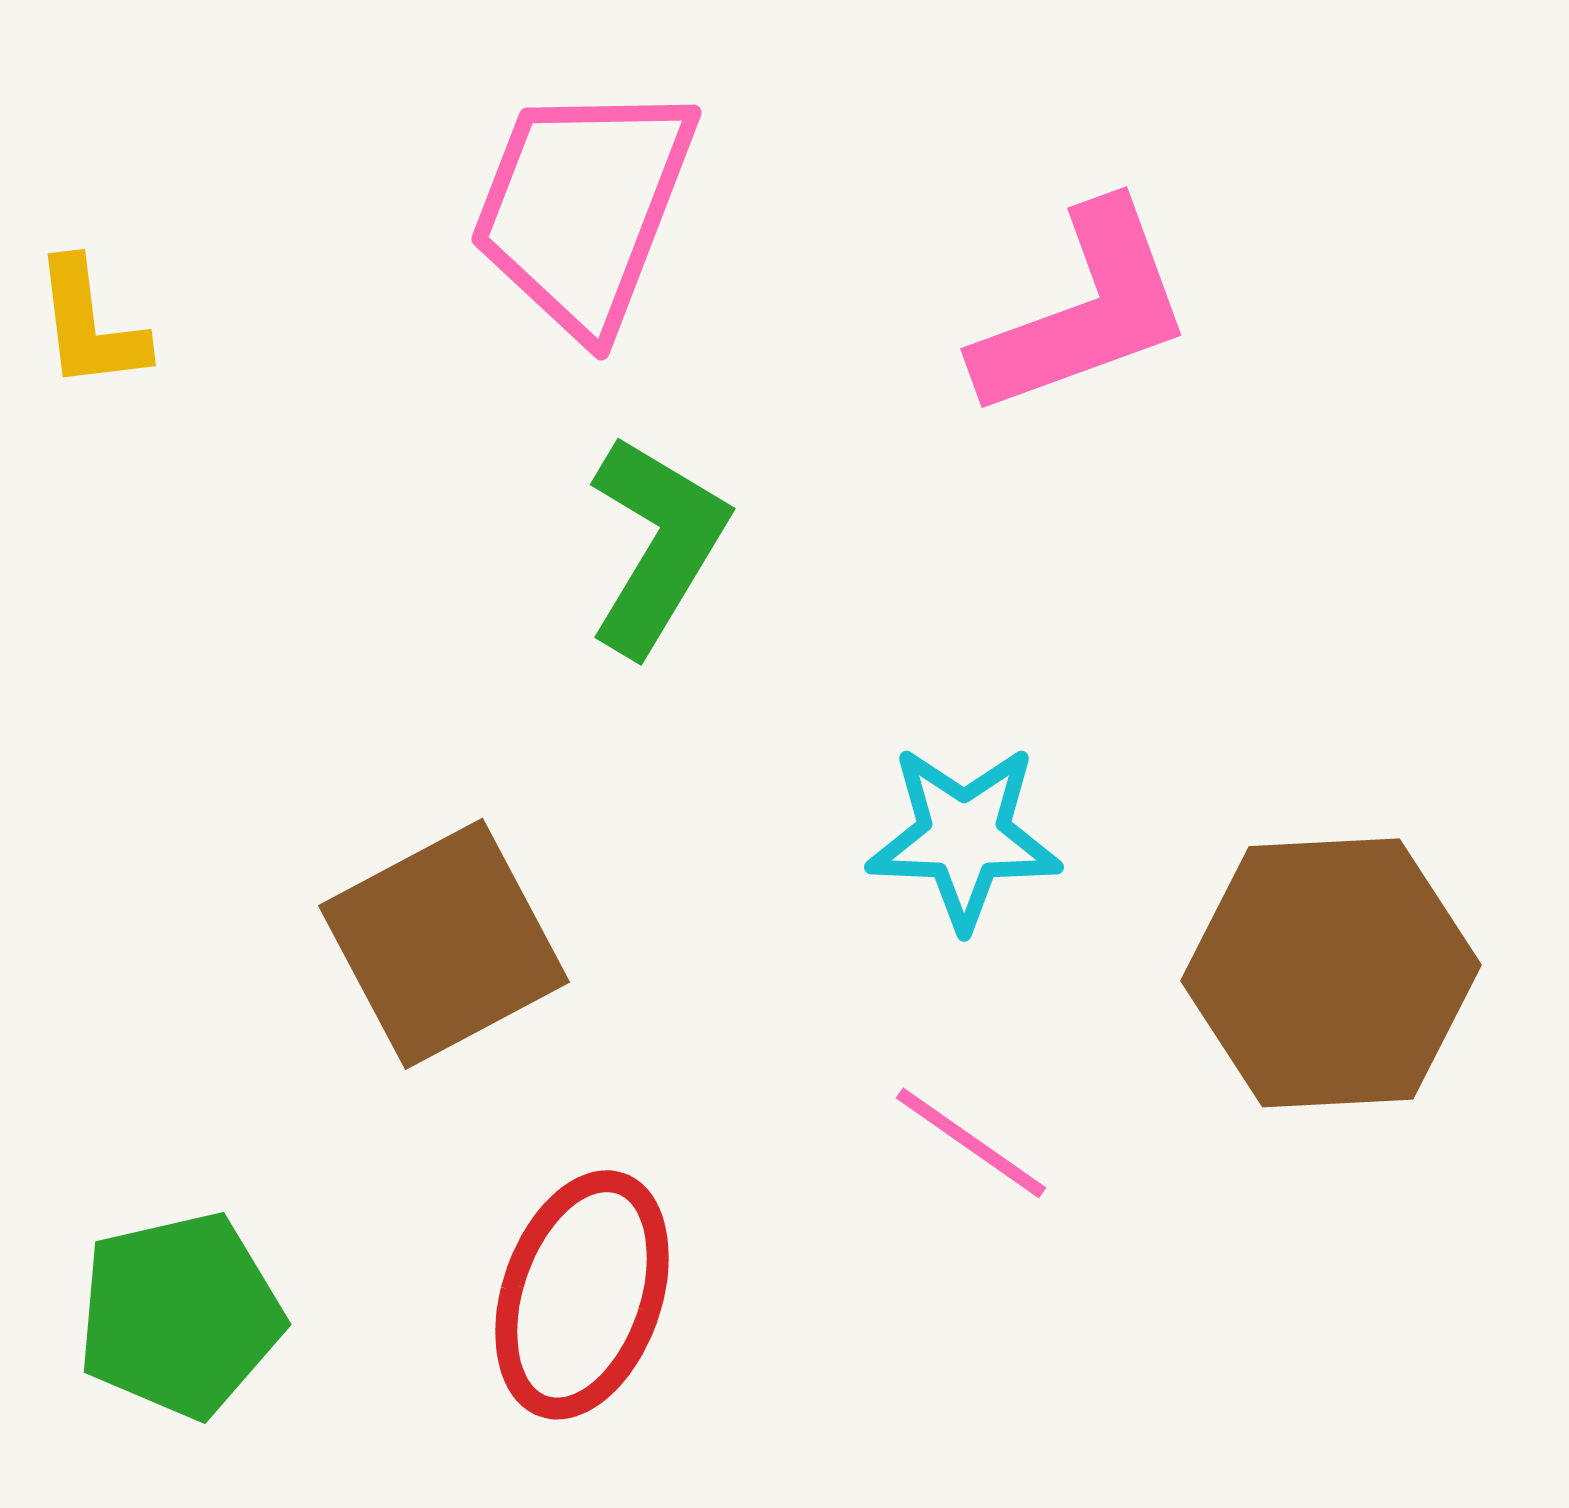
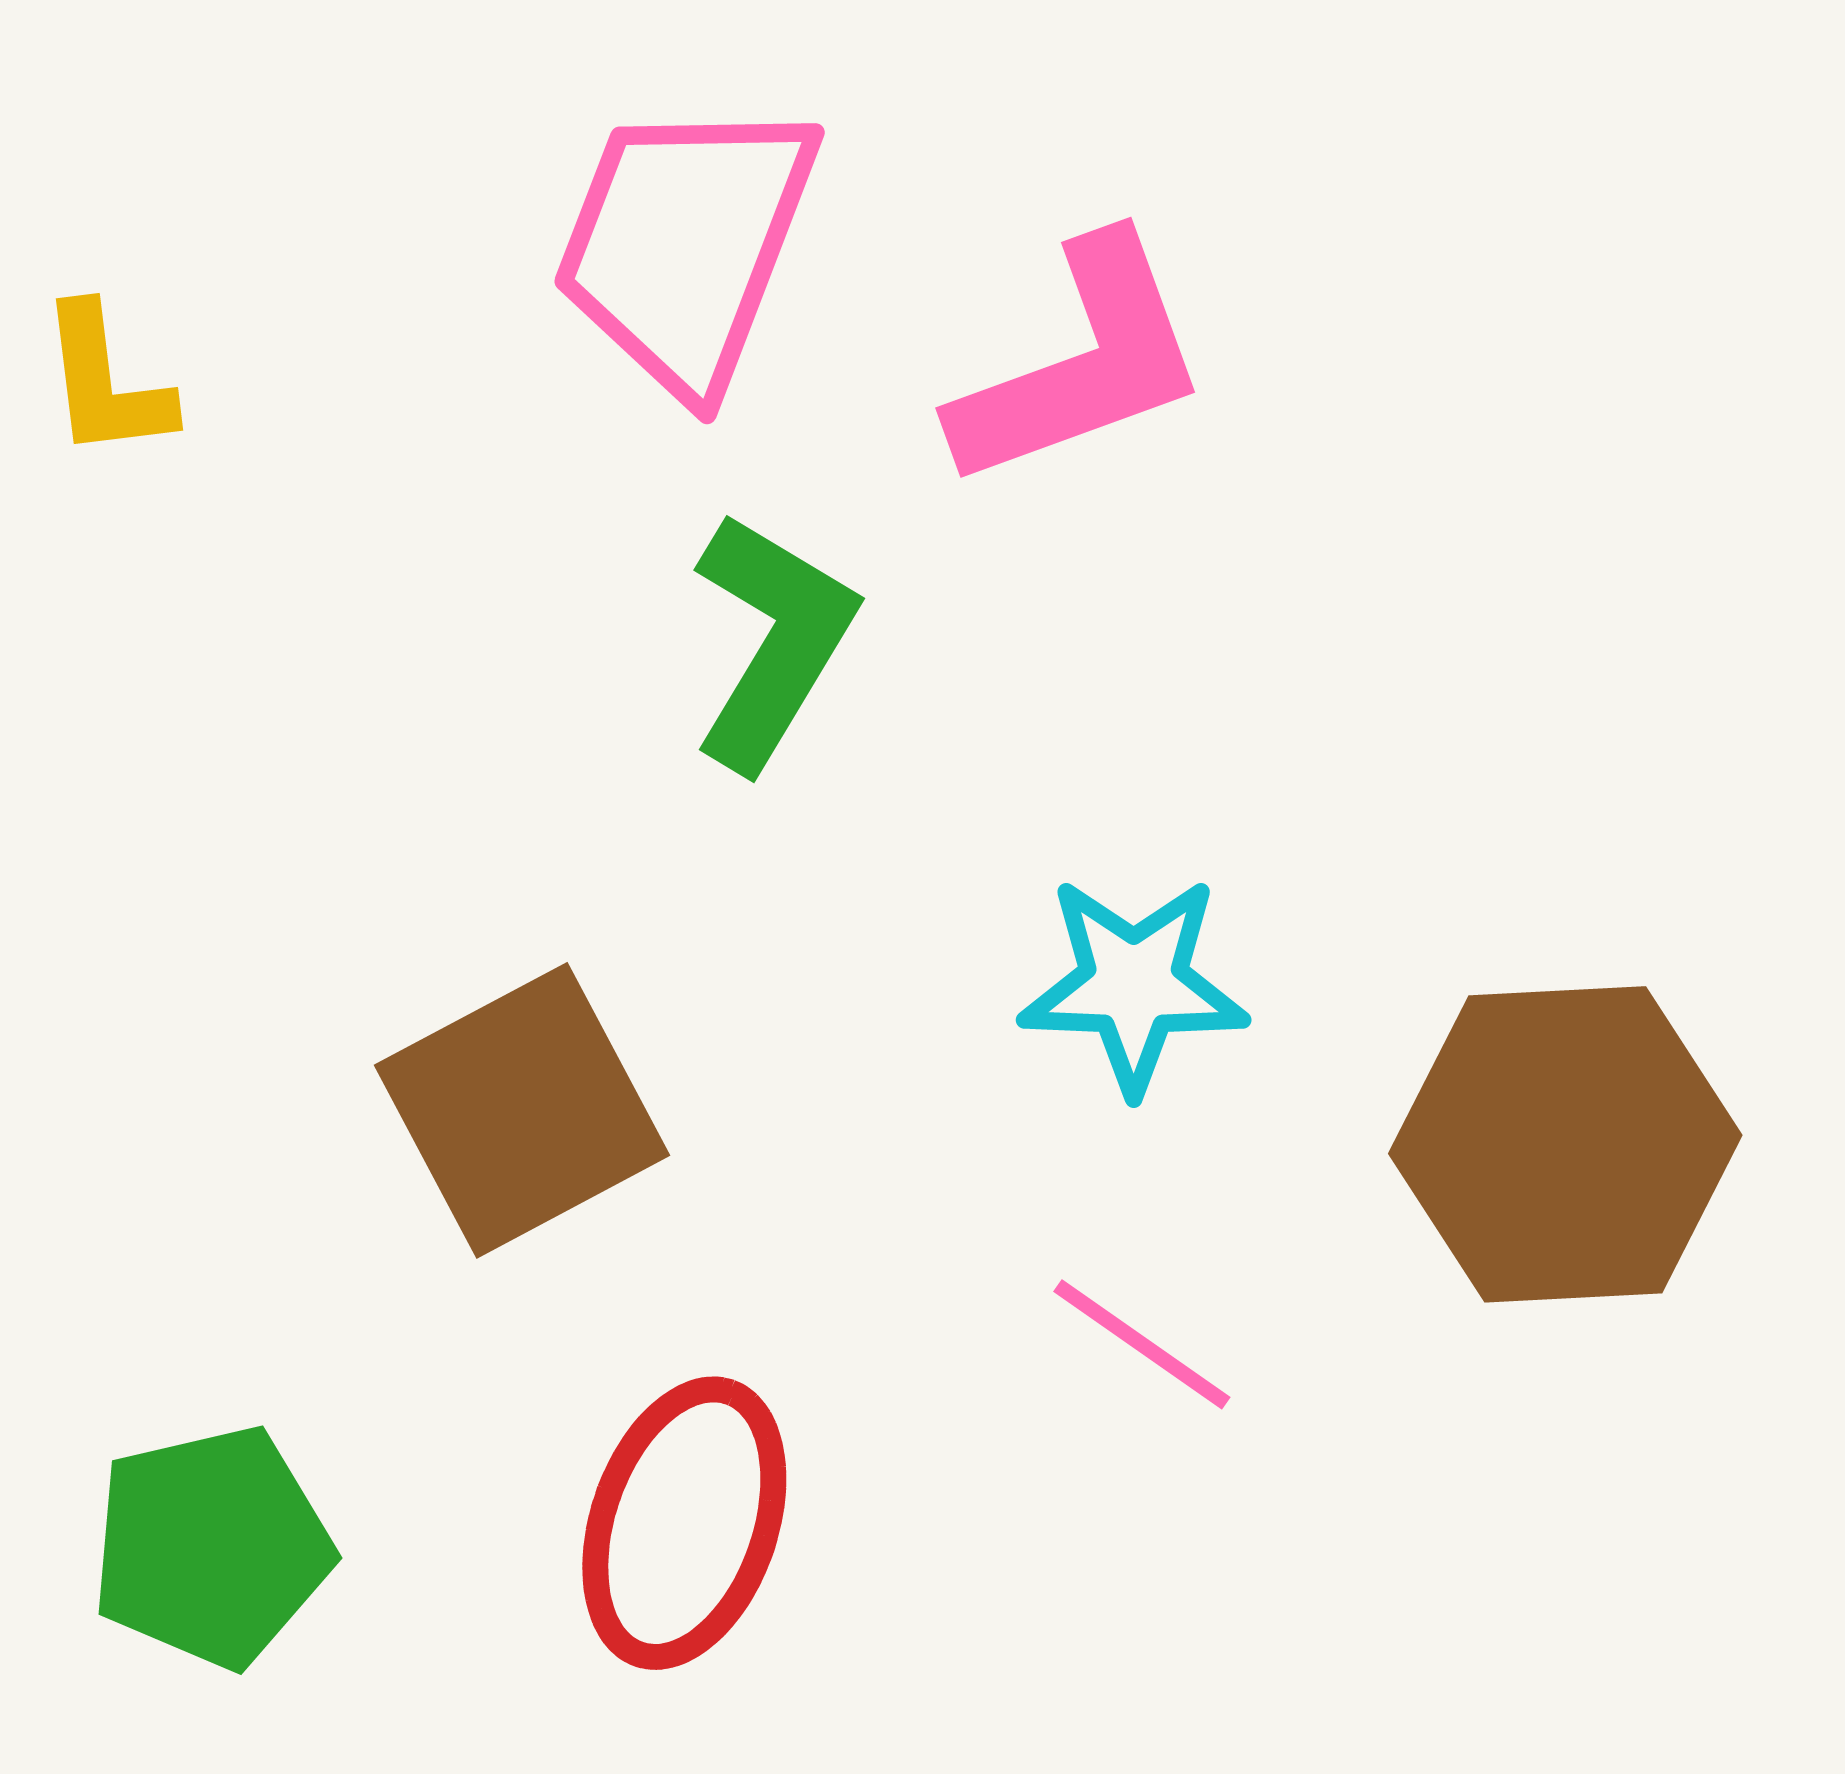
pink L-shape: (1084, 311) -> (1081, 363), moved

